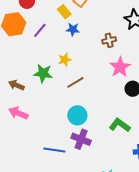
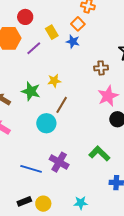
yellow rectangle: (64, 12) -> (52, 32), moved
blue star: (73, 29) -> (73, 42), moved
brown line: (75, 82) -> (62, 105), turned -36
cyan circle: (77, 115) -> (46, 123), moved

